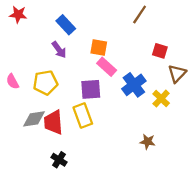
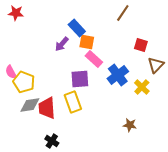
blue rectangle: (66, 25) -> (77, 28), moved
purple arrow: (59, 50) -> (62, 44), moved, turned 77
yellow pentagon: (45, 83) -> (24, 82), moved, turned 30

